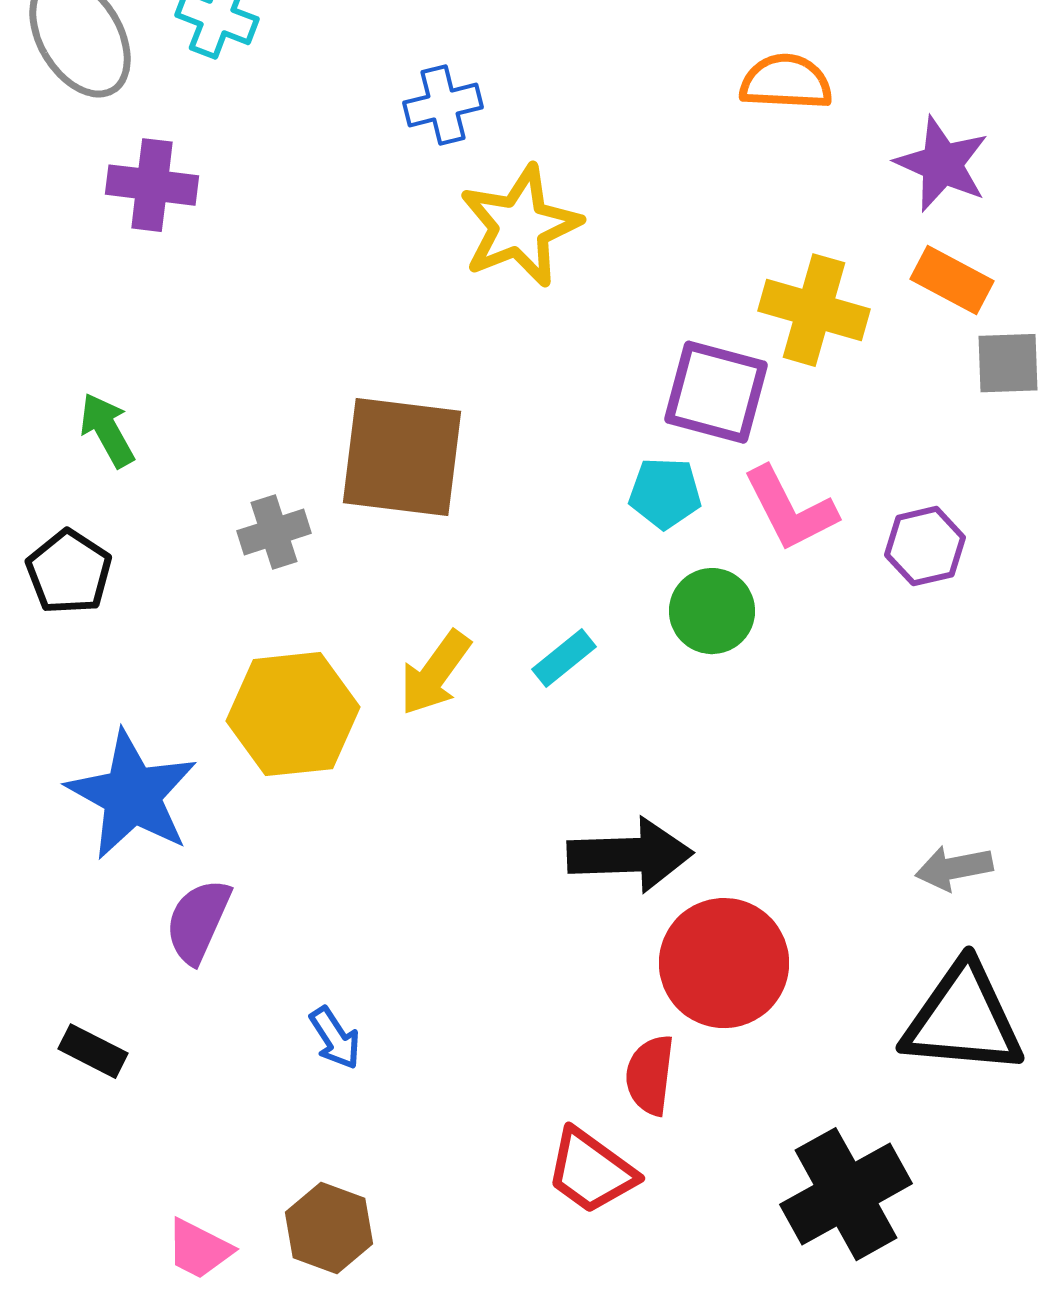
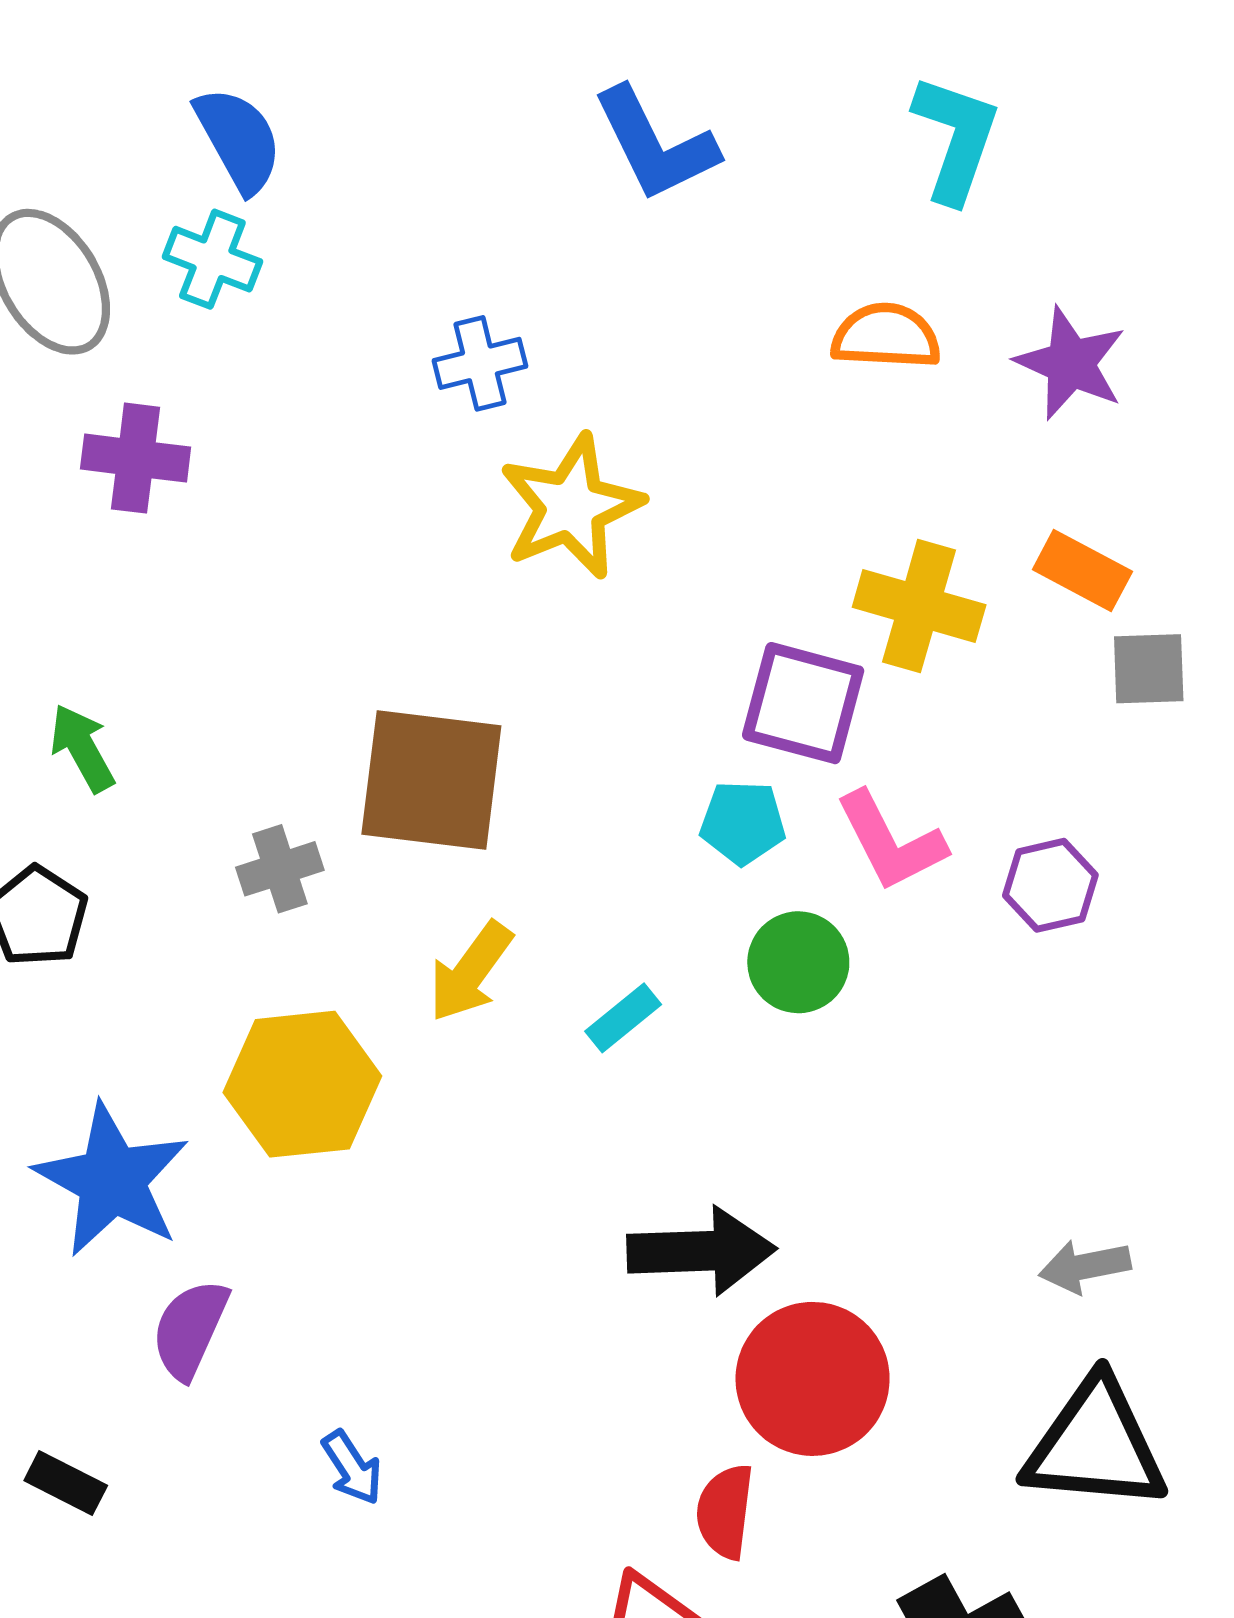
purple star: (942, 164) -> (1071, 363), moved
yellow arrow: (435, 673) -> (470, 972), moved

